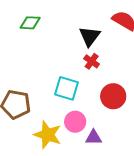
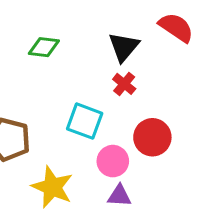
green diamond: (30, 23) -> (44, 47), moved
pink circle: (75, 122) -> (113, 161), moved

